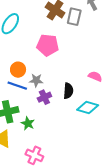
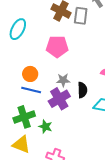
gray star: (36, 80) -> (63, 80), moved
purple cross: (44, 97) -> (59, 99), size x1.5

